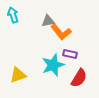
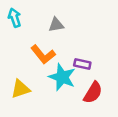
orange L-shape: (61, 32) -> (43, 55), moved
cyan star: (53, 65) -> (62, 77), turned -30

